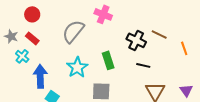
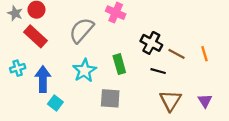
brown line: (159, 34) -> (177, 54), moved
gray star: (11, 36) -> (15, 13), moved
red rectangle: (32, 38) -> (35, 36), size x1.5
cyan cross: (22, 56) -> (18, 68), moved, turned 32

